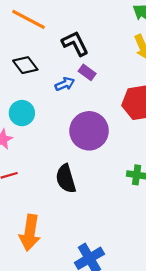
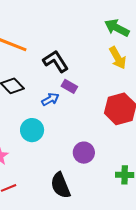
cyan circle: (22, 113) -> (32, 130), moved
purple circle: (89, 131) -> (84, 153), moved, size x0.6

